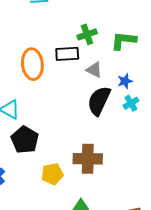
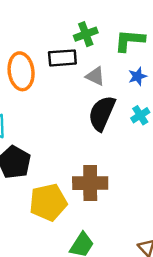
blue star: (125, 81) -> (138, 76), moved
yellow pentagon: (52, 174) -> (48, 202), size x1.4

